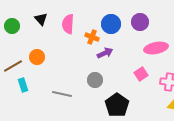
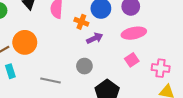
pink ellipse: (156, 48) -> (134, 33), moved
orange circle: (37, 57) -> (25, 42), size x1.5

